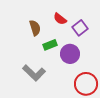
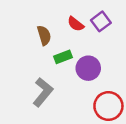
purple square: (80, 28) -> (101, 21), moved
gray L-shape: (34, 73) -> (43, 92), turned -95

